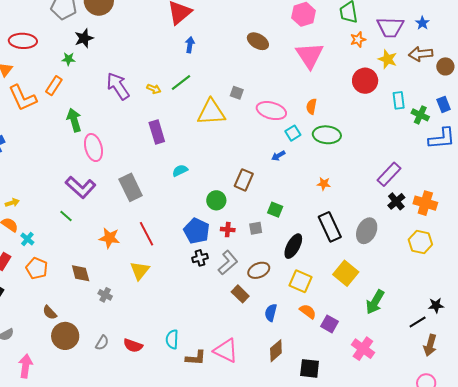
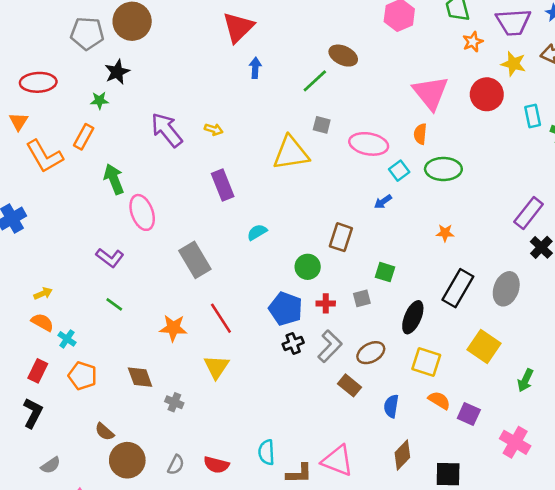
pink triangle: (310, 55) -> (431, 93), moved
green line: (181, 82) -> (315, 81), moved
purple L-shape: (81, 187) -> (110, 258), moved, size x0.7
black rectangle: (330, 227) -> (458, 288), turned 60
green arrow: (375, 302) -> (525, 380), size x0.7

